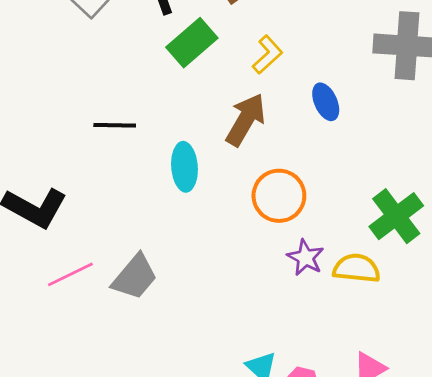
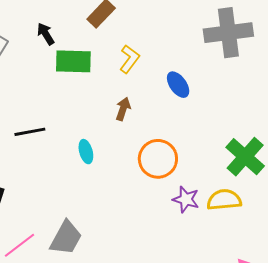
green rectangle: (192, 43) -> (73, 61), turned 54
brown arrow: (246, 120) -> (123, 109), size x0.6
cyan ellipse: (184, 167) -> (86, 152), size x0.7

